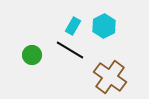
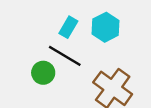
green circle: (32, 55) -> (43, 73), moved

